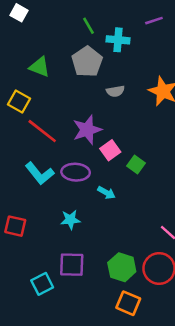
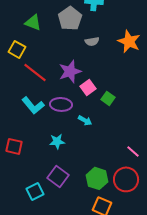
purple square: (72, 265) -> (58, 176), turned 35

